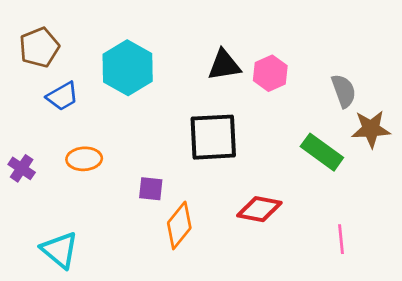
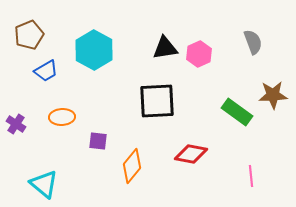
gray semicircle: (344, 91) -> (253, 42), moved
purple square: (151, 189) -> (98, 141), moved

